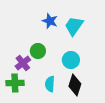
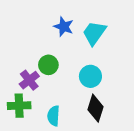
cyan semicircle: (50, 84) -> (54, 116), moved

